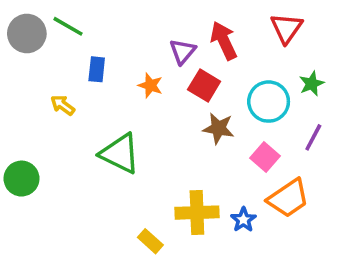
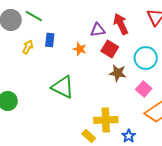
purple triangle: (183, 51) -> (98, 30), turned 42
yellow arrow: (63, 105) -> (28, 47), moved, turned 80
blue star: (244, 220) -> (129, 136), moved
yellow rectangle: (150, 241) -> (89, 136), moved

